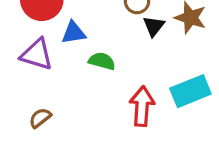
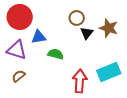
brown semicircle: (40, 118) -> (19, 76), moved

